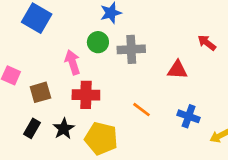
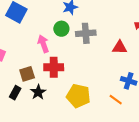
brown square: (40, 92) -> (27, 74), moved
orange line: (142, 110) -> (116, 100), moved
yellow pentagon: (101, 138) -> (78, 96), moved

